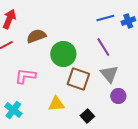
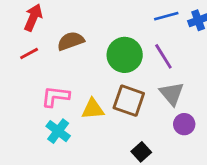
green circle: (63, 54) -> (125, 55), moved
yellow triangle: (56, 104) -> (93, 109), moved
cyan cross: (13, 110) -> (58, 131), moved

